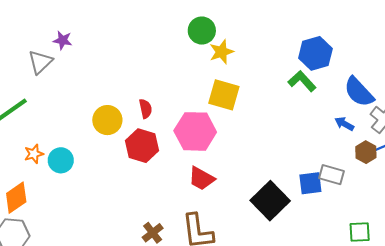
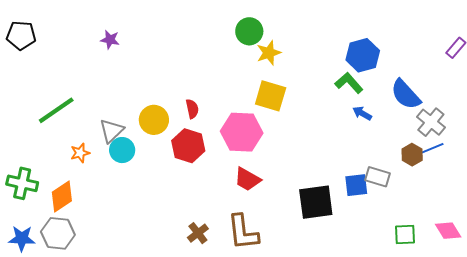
gray triangle: (40, 62) -> (112, 131), moved
blue arrow: (344, 124) -> (362, 113), moved
cyan circle: (61, 160) -> (122, 150), moved
black square: (270, 201) -> (316, 202), turned 36

